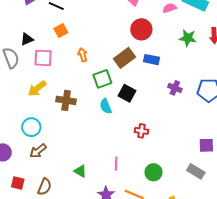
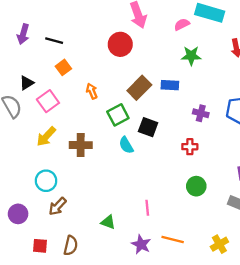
red circle: (141, 29) -> (120, 44), moved
green star: (188, 38) -> (191, 56), moved
pink square: (43, 58) -> (48, 101), turned -30
red cross: (141, 131) -> (190, 147), moved
green circle: (153, 172) -> (196, 186), moved

